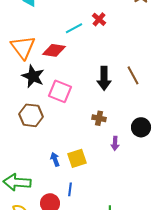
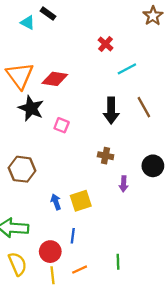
cyan line: (74, 28) -> (127, 69), moved
pink square: (60, 91) -> (62, 125), size x0.6
brown hexagon: (31, 115) -> (22, 169), moved

